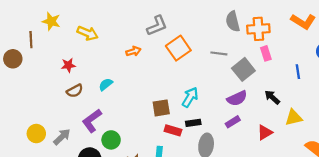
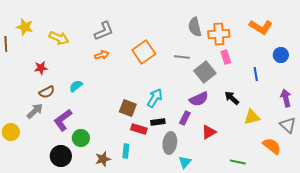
gray L-shape: (157, 26) -> (104, 31), moved
brown square: (161, 108) -> (128, 108), turned 30
purple rectangle: (233, 122) -> (185, 118), moved, turned -32
red triangle: (265, 132) -> (209, 132), moved
gray arrow: (62, 137) -> (35, 111), moved

